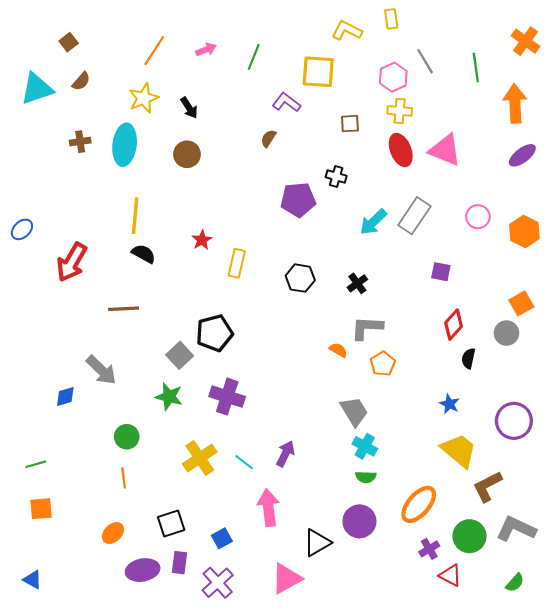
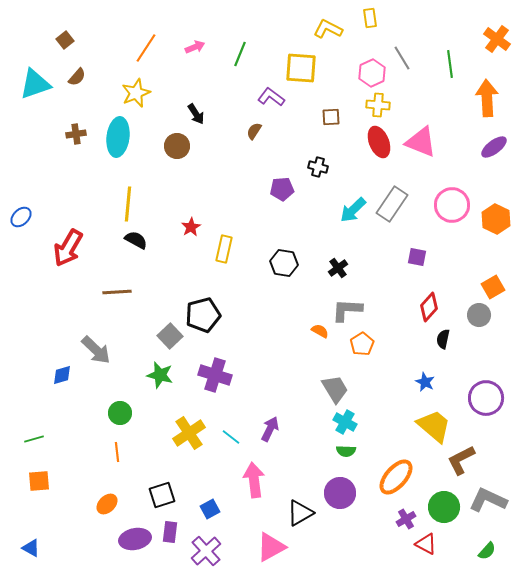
black arrow: (189, 108) -> (196, 114), moved
purple pentagon: (298, 200) -> (282, 189), size x0.7
pink circle: (478, 217) -> (452, 205), size x1.5

